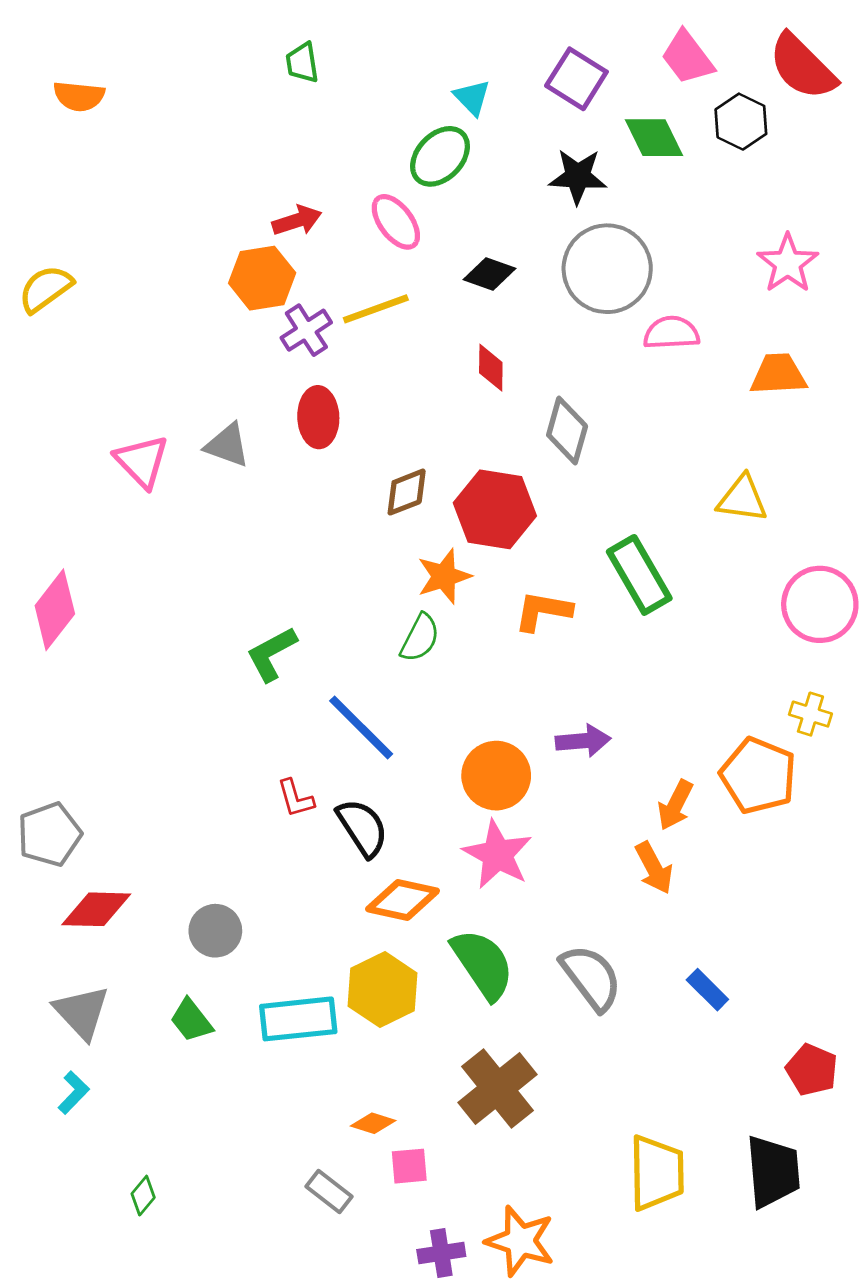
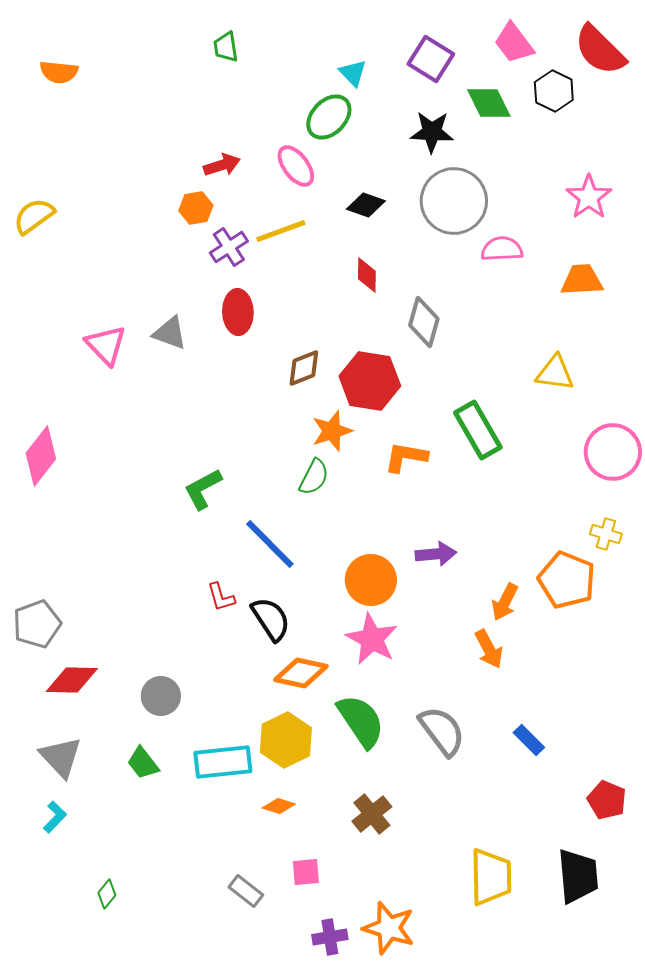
orange hexagon: (262, 278) -> (196, 208), size x0.7
brown cross: (498, 1089) -> (372, 814), size x0.7
orange diamond: (373, 1123) -> (279, 806), moved

